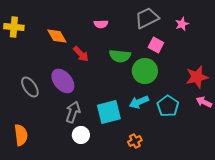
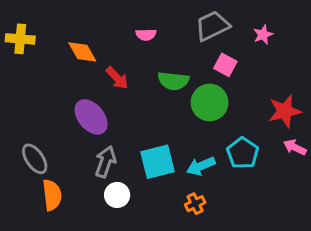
gray ellipse: (30, 87) -> (35, 159), moved
cyan arrow: (139, 102) -> (201, 166), moved
orange semicircle: (21, 135) -> (52, 195), moved

